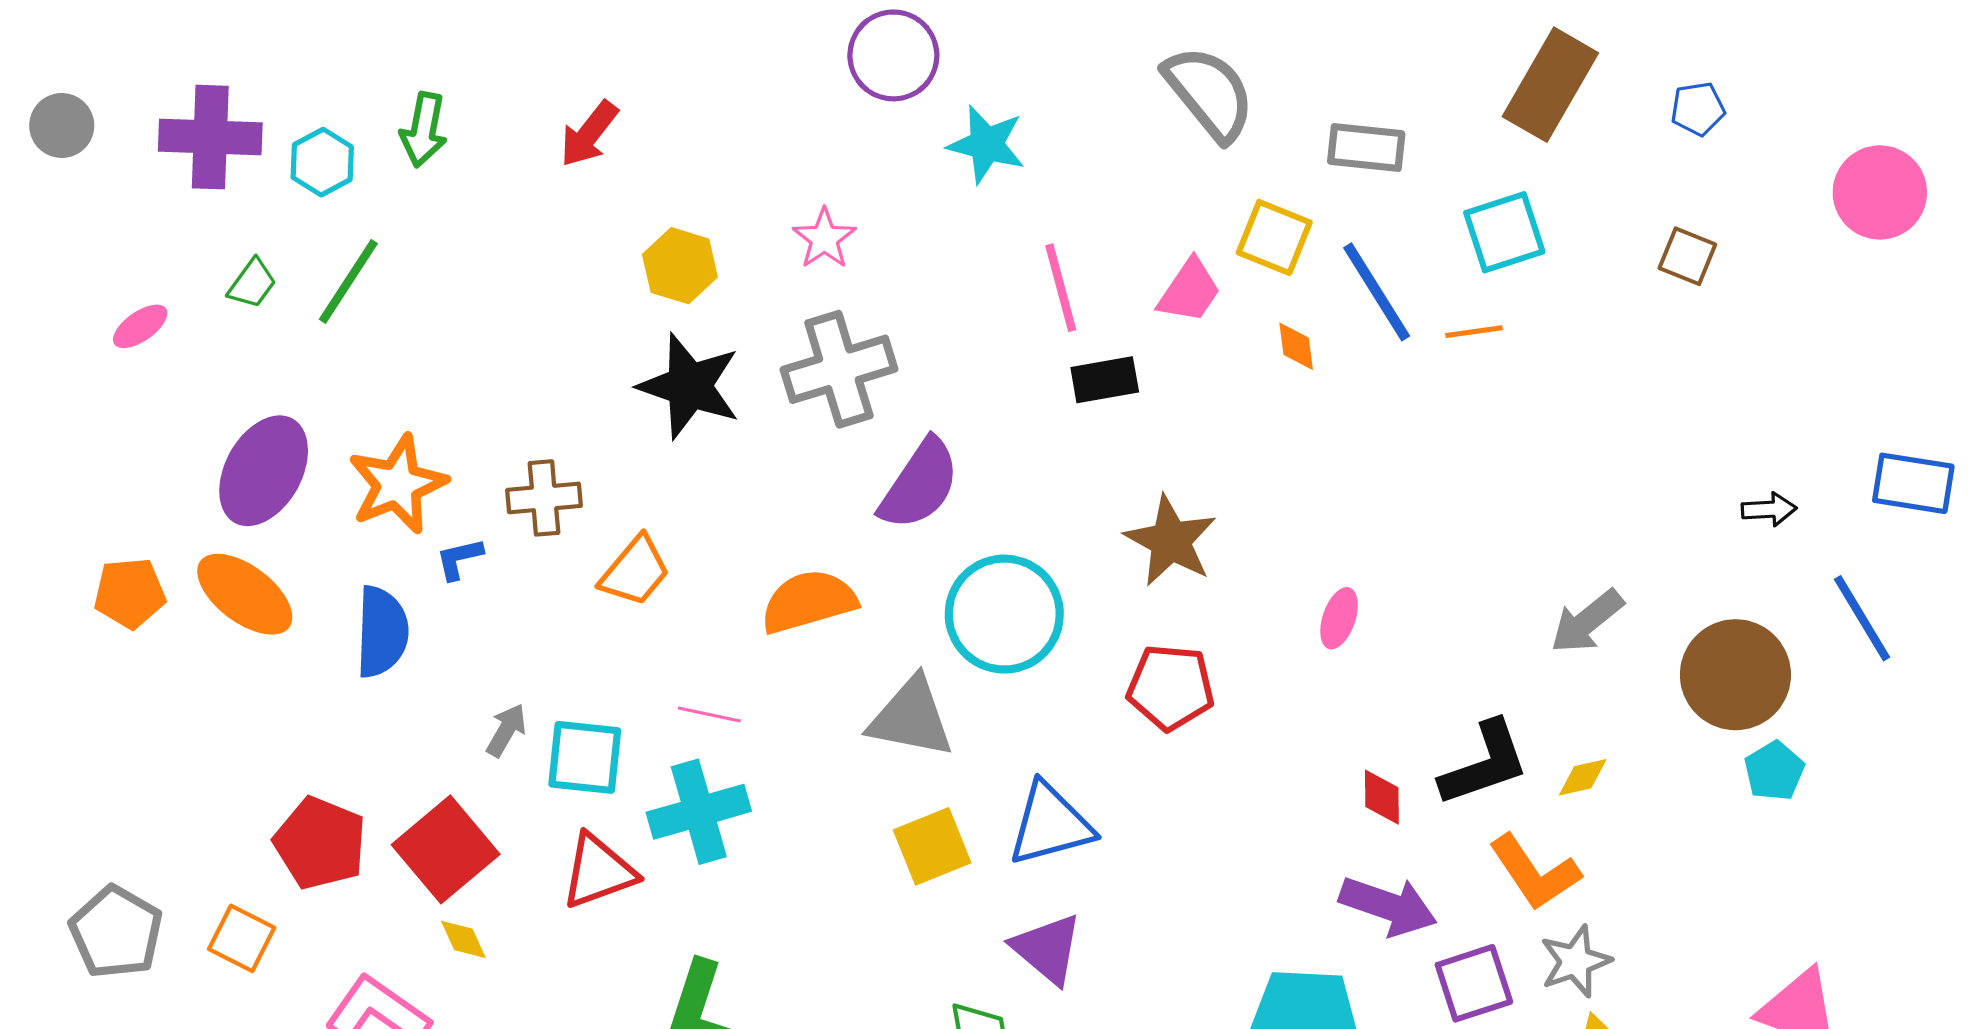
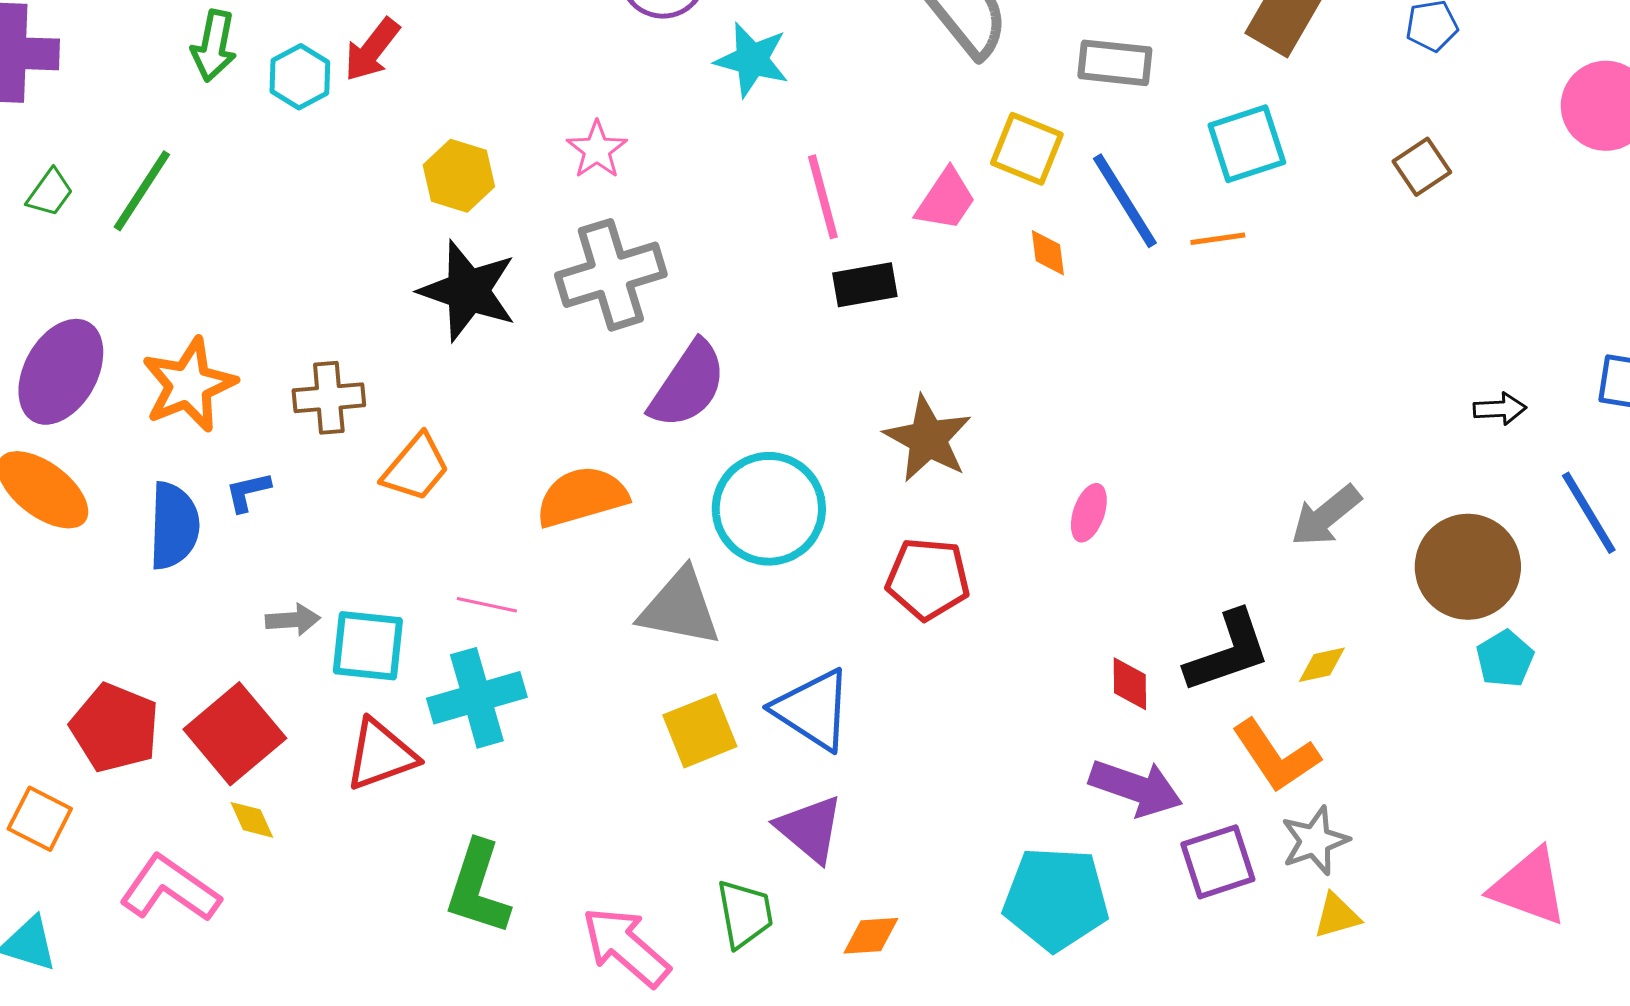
cyan hexagon: (322, 162) -> (300, 77), moved
brown square: (1687, 256) -> (1422, 167), turned 34
blue L-shape: (459, 559) -> (248, 492), moved
gray arrow: (506, 730) -> (293, 620), turned 56
blue triangle: (1050, 824) -> (813, 710), turned 48

